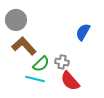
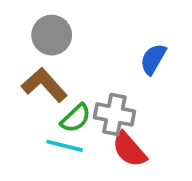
gray circle: (16, 20) -> (52, 35), moved
gray cross: (62, 62) -> (114, 114), size x1.5

